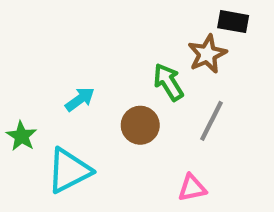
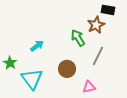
brown circle: (140, 125) -> (67, 69), moved
cyan triangle: (69, 171) -> (32, 79), turned -40

